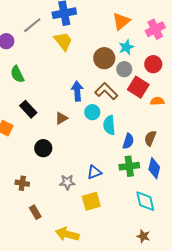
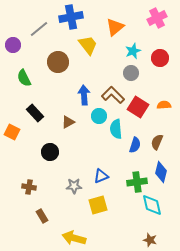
orange triangle: (121, 21) -> (115, 27), moved
pink cross: (155, 29) -> (157, 18), moved
yellow trapezoid: (63, 41) -> (88, 45), moved
brown circle: (104, 58) -> (58, 62), moved
red circle: (153, 64) -> (160, 58), moved
red square: (138, 87) -> (138, 107), moved
green cross: (129, 166) -> (137, 182), moved

